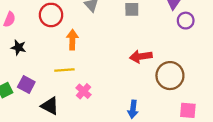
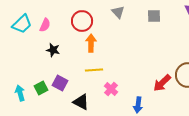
orange arrow: (72, 40) -> (91, 43), moved
red arrow: (141, 56) -> (162, 83), moved, turned -36
blue arrow: (133, 109) -> (138, 105), moved

